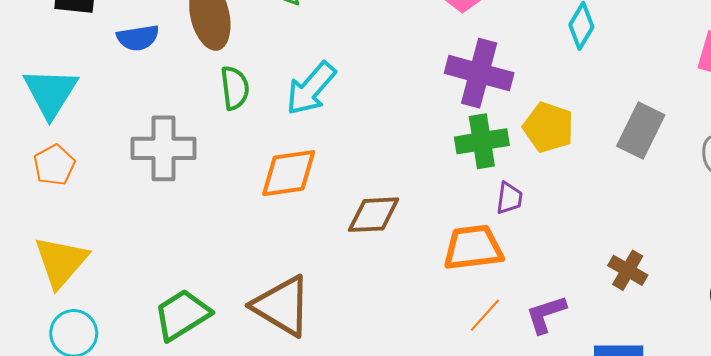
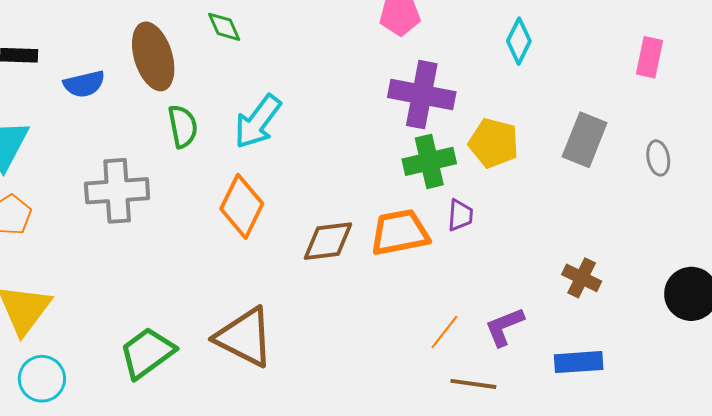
orange diamond: (289, 173) -> (242, 206), turned -52
orange trapezoid: (473, 248) -> (400, 233), moved

